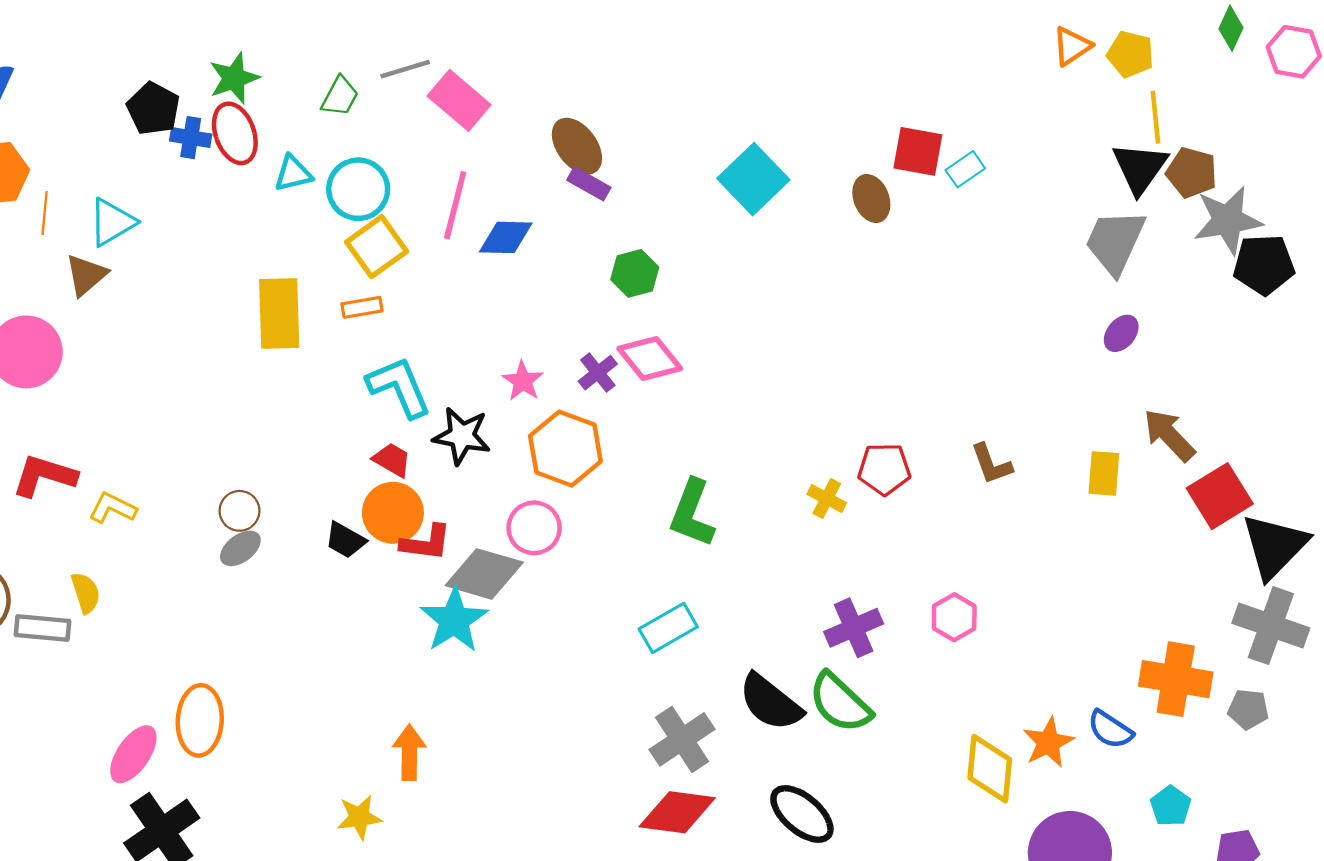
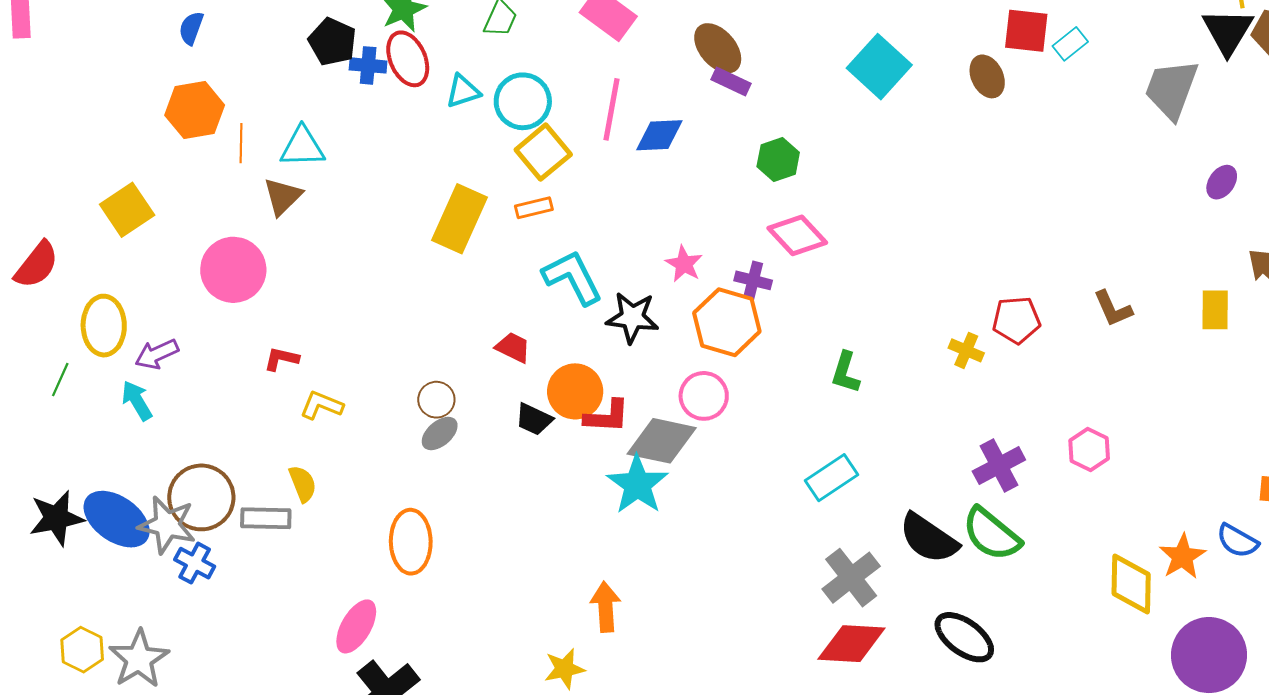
cyan triangle: (112, 222) -> (302, 147), turned 33
gray trapezoid: (1115, 242) -> (1171, 89), moved
yellow rectangle: (279, 313) -> (459, 219), turned 30
purple cross: (598, 373) -> (753, 280), moved, turned -33
red trapezoid: (392, 460) -> (513, 347), moved
red L-shape: (44, 476) -> (281, 359), moved, size x0.6
green L-shape: (692, 513) -> (845, 372), size x0.7
orange ellipse: (200, 720) -> (411, 542), moved

